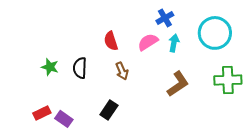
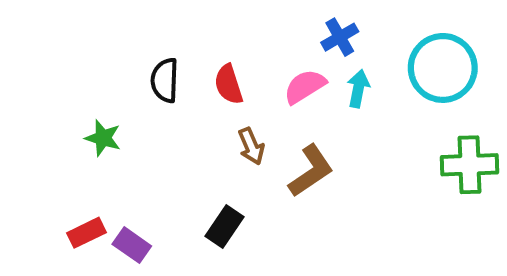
black semicircle: (80, 68) -> (165, 80), moved
brown L-shape: (178, 84) -> (311, 171), moved

